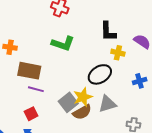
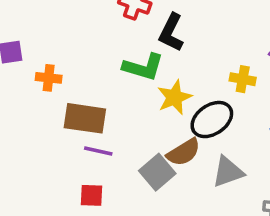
black L-shape: (108, 32) -> (171, 33), moved, turned 30
yellow star: (83, 97) -> (174, 97), moved
brown semicircle: (82, 112) -> (184, 152), moved
red square: (31, 114) -> (91, 195), turned 32

